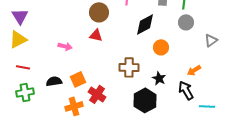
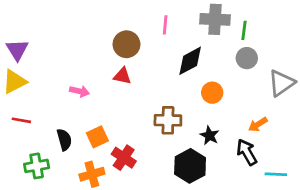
gray triangle: (211, 40) -> (281, 83), size x1.5
black semicircle: (54, 81) -> (64, 140), turned 84
green cross: (25, 92) -> (37, 166), moved

